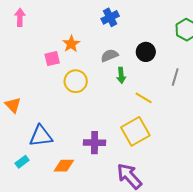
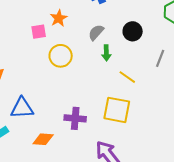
gray semicircle: (109, 55) -> (96, 32), turned -30
yellow square: (135, 131) -> (117, 110), turned 36

